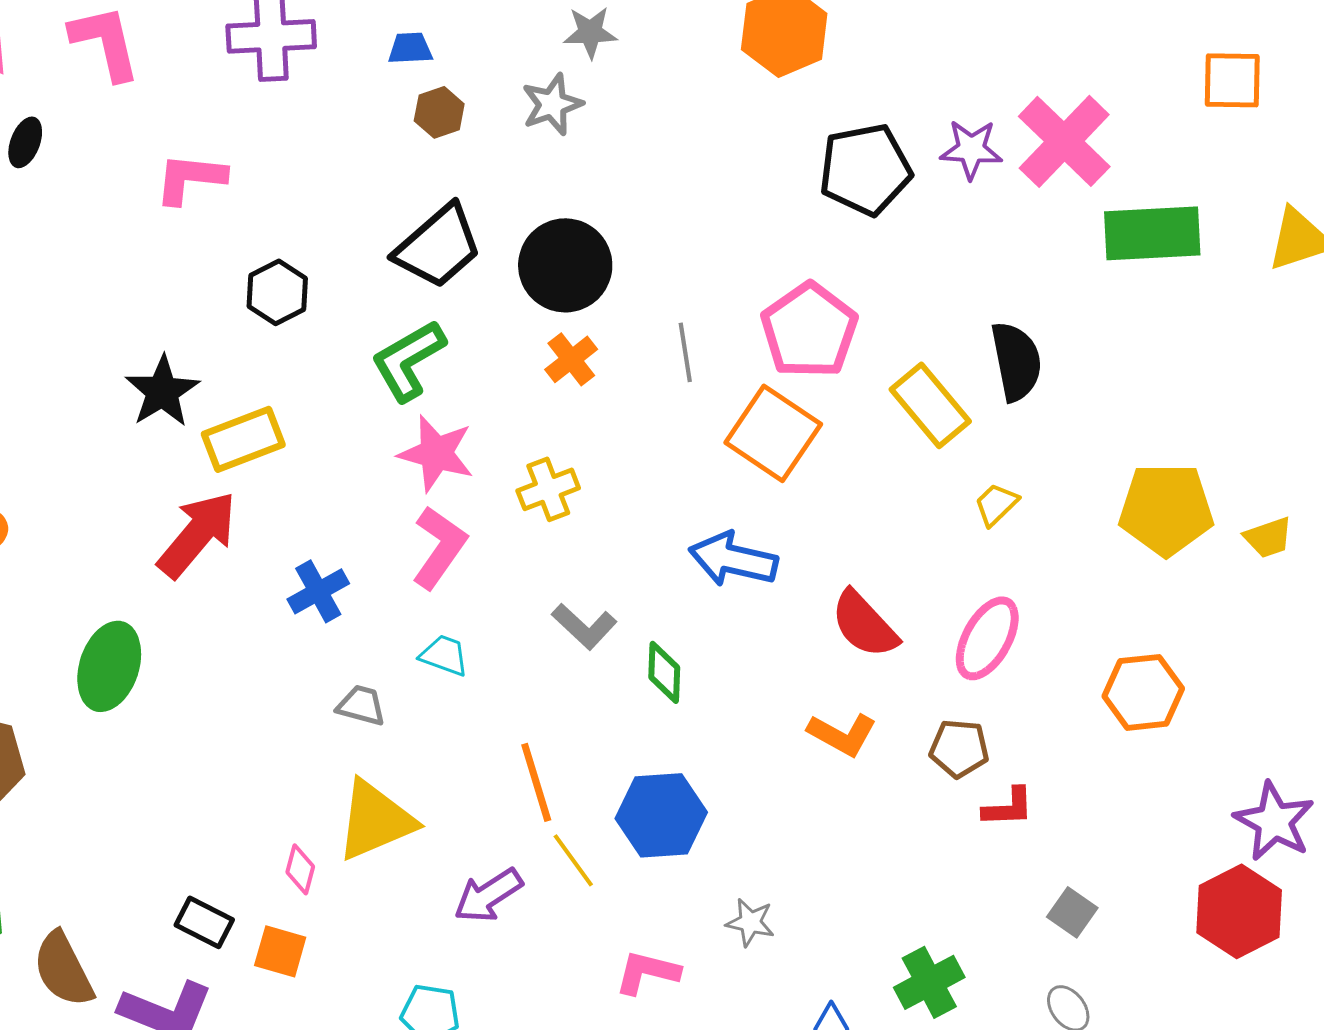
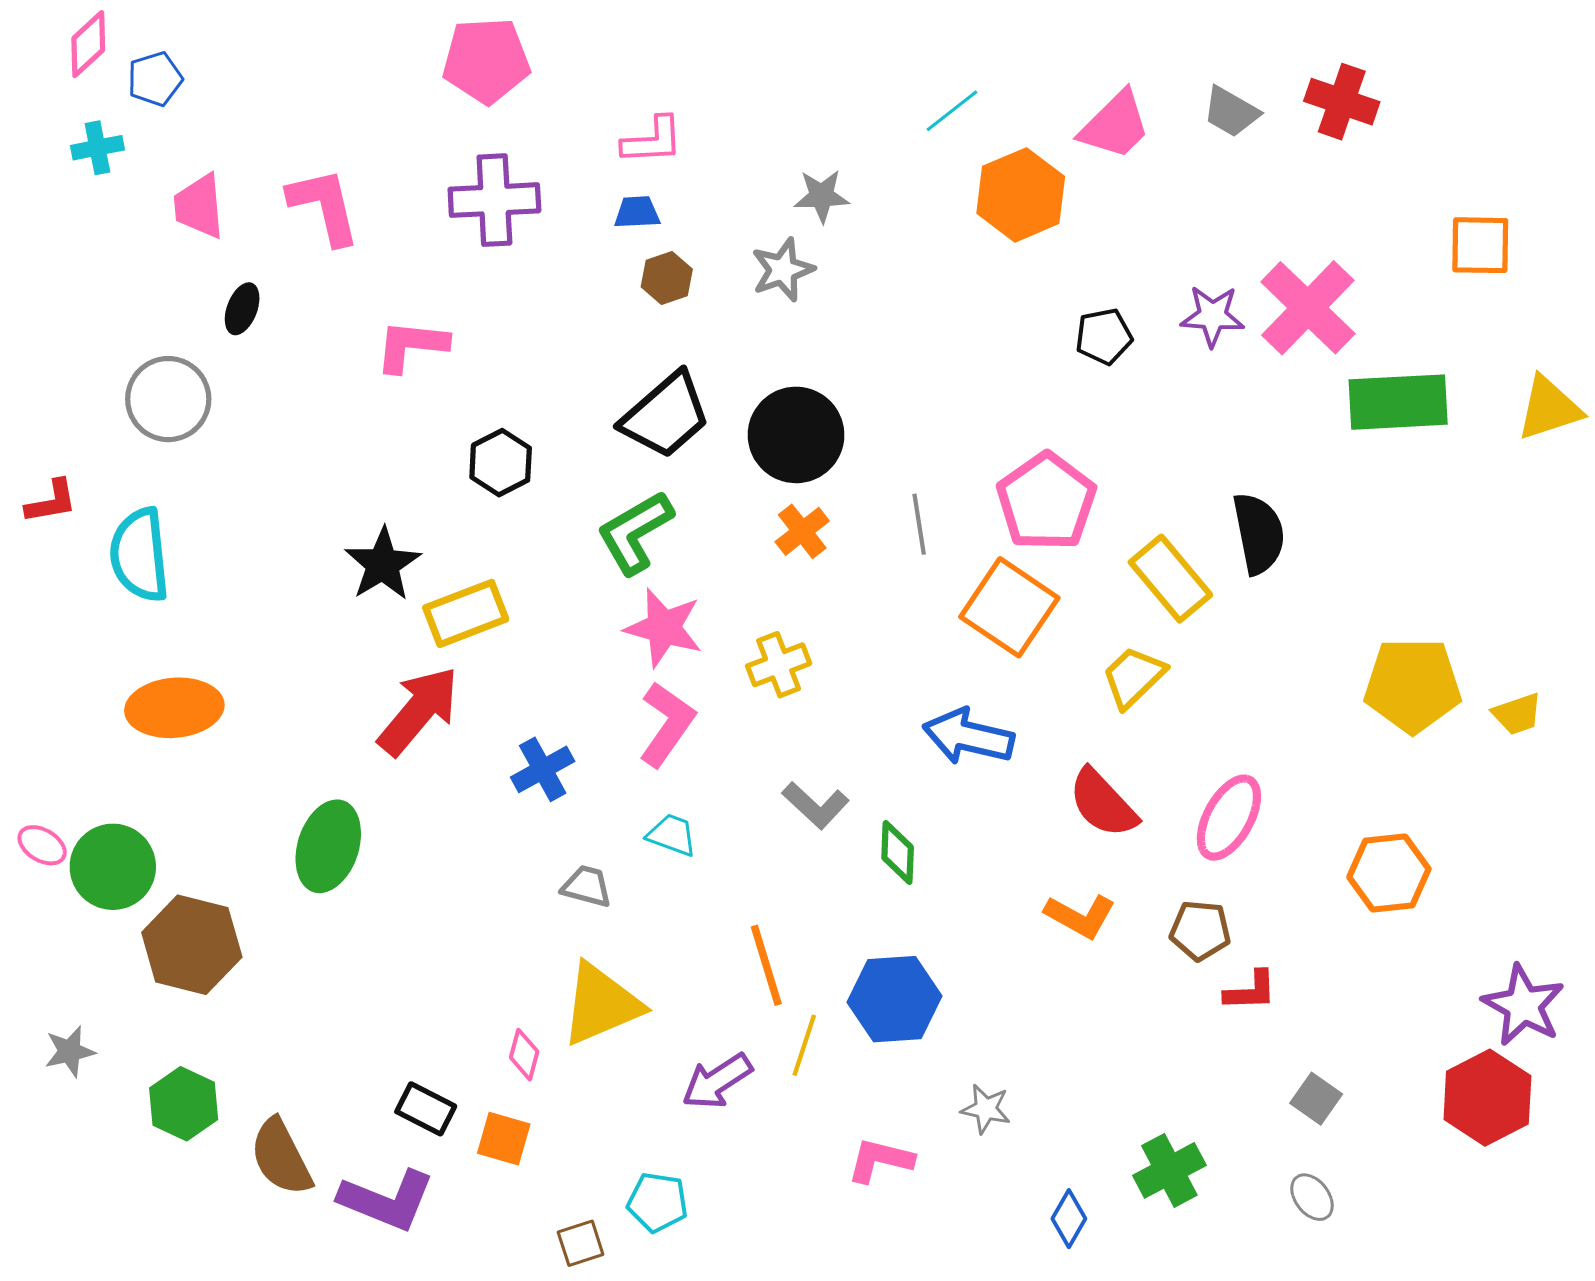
black pentagon: (865, 169) -> (1104, 336), size x0.6
yellow trapezoid: (996, 504) -> (1134, 677), moved, size x1.4
yellow line: (573, 860) -> (804, 1045), turned 54

